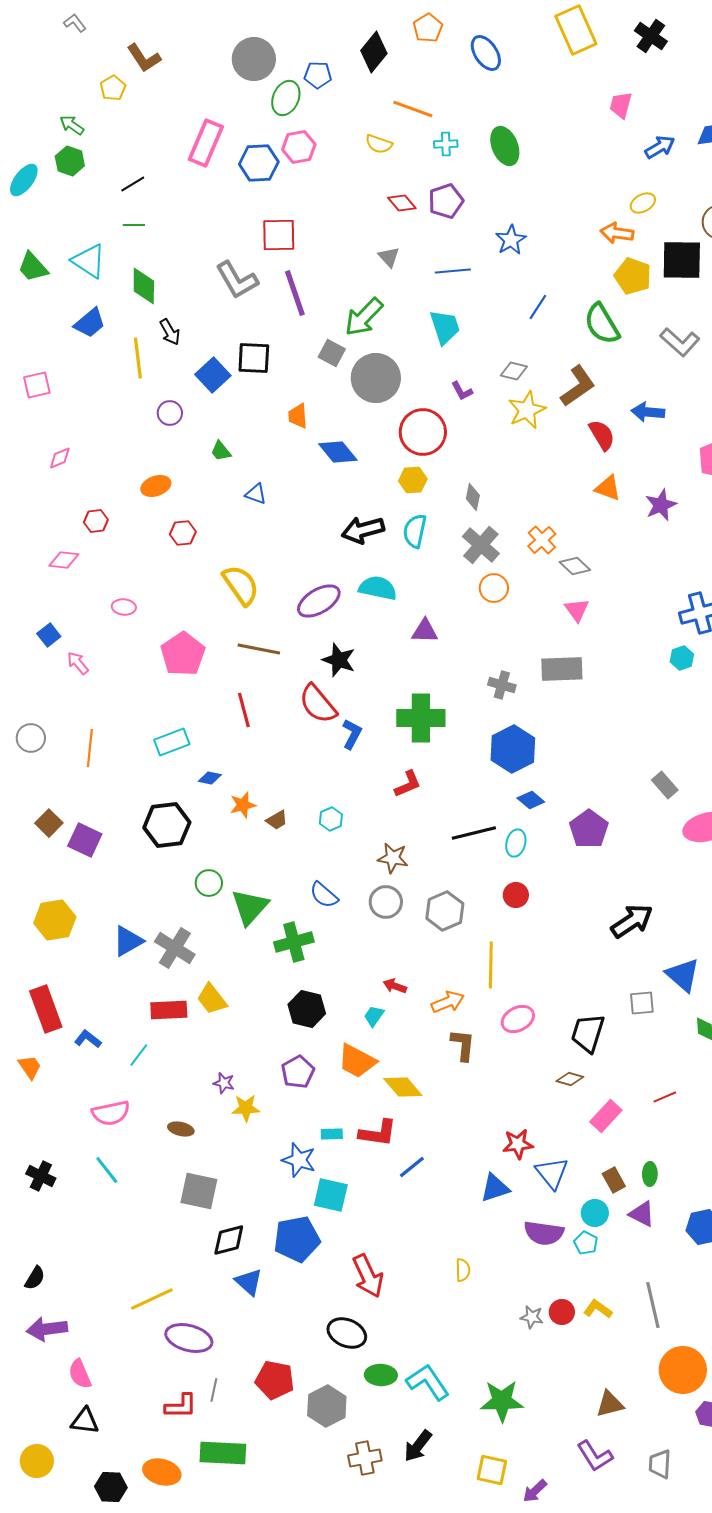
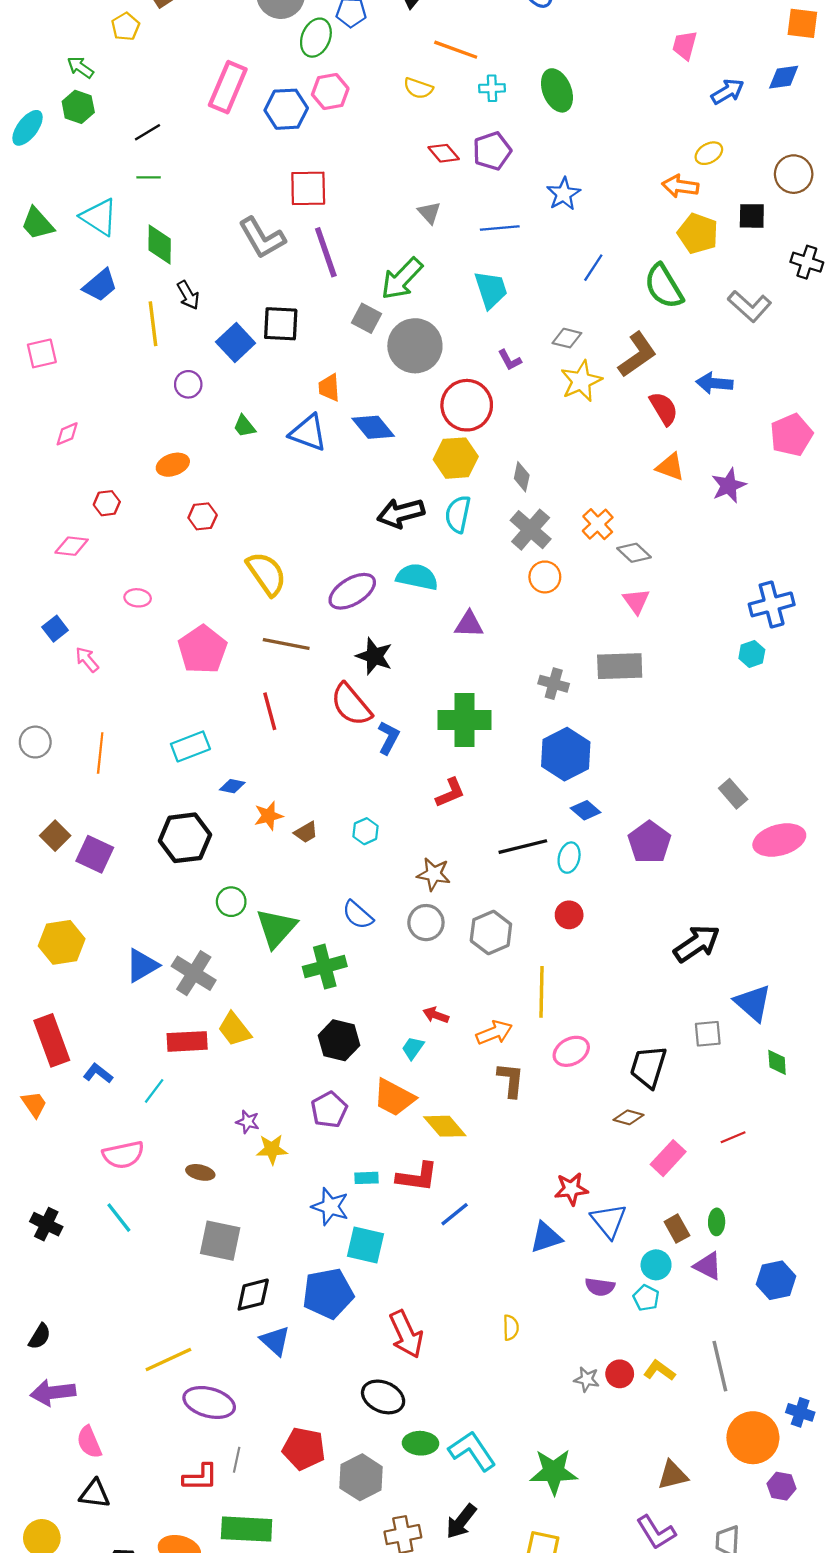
black square: (682, 260) -> (752, 216), size x0.6
yellow hexagon: (413, 480) -> (456, 458), size x1.4
blue triangle: (256, 494) -> (308, 433), moved, size x1.6
purple semicircle: (544, 1233) -> (600, 1287), size x0.7

